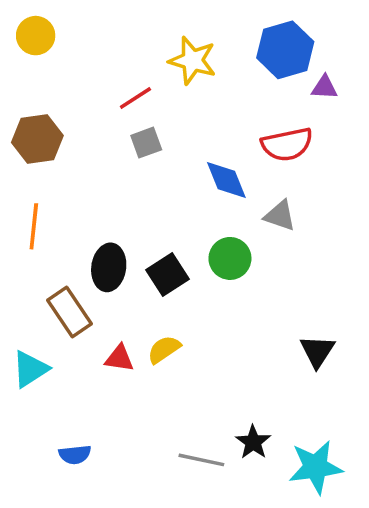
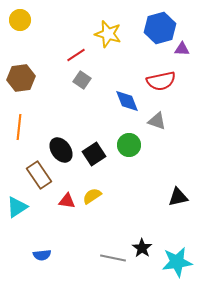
gray square: (146, 143) -> (82, 80), turned -36
black ellipse: (109, 267) -> (61, 150), turned -45
black triangle: (317, 351) -> (178, 197), turned 45

